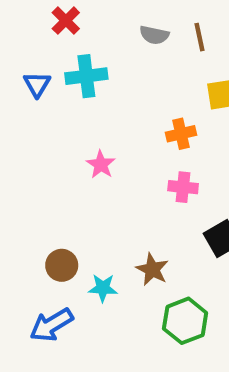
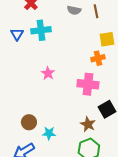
orange cross: (181, 134) -> (98, 58), moved
pink cross: (183, 187) -> (88, 84), size x1.5
brown star: (152, 269) -> (88, 124), moved

